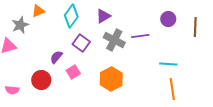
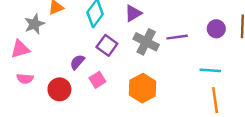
purple circle: (168, 19) -> (216, 29), moved
pink semicircle: (12, 90) -> (25, 79), moved

